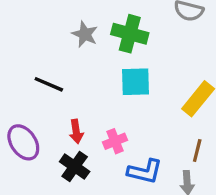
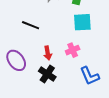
pink cross: (115, 141) -> (73, 50), moved
blue L-shape: (145, 171) -> (90, 76), turned 55

